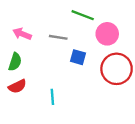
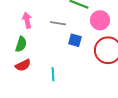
pink arrow: (22, 34) -> (27, 20), turned 56

